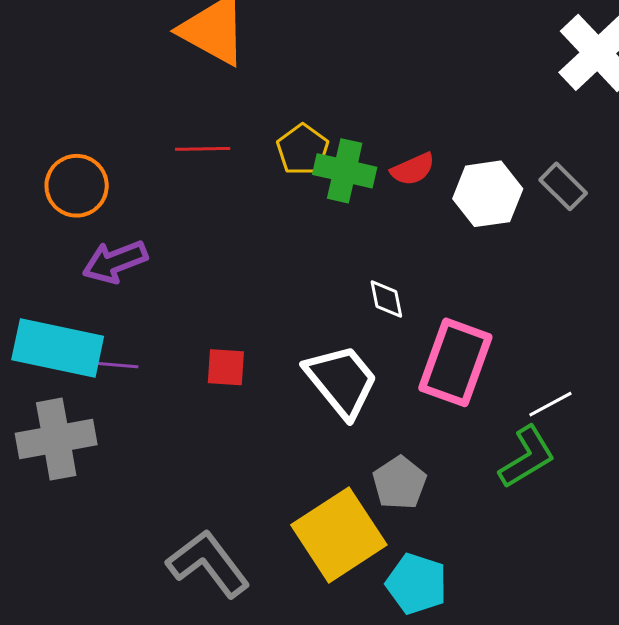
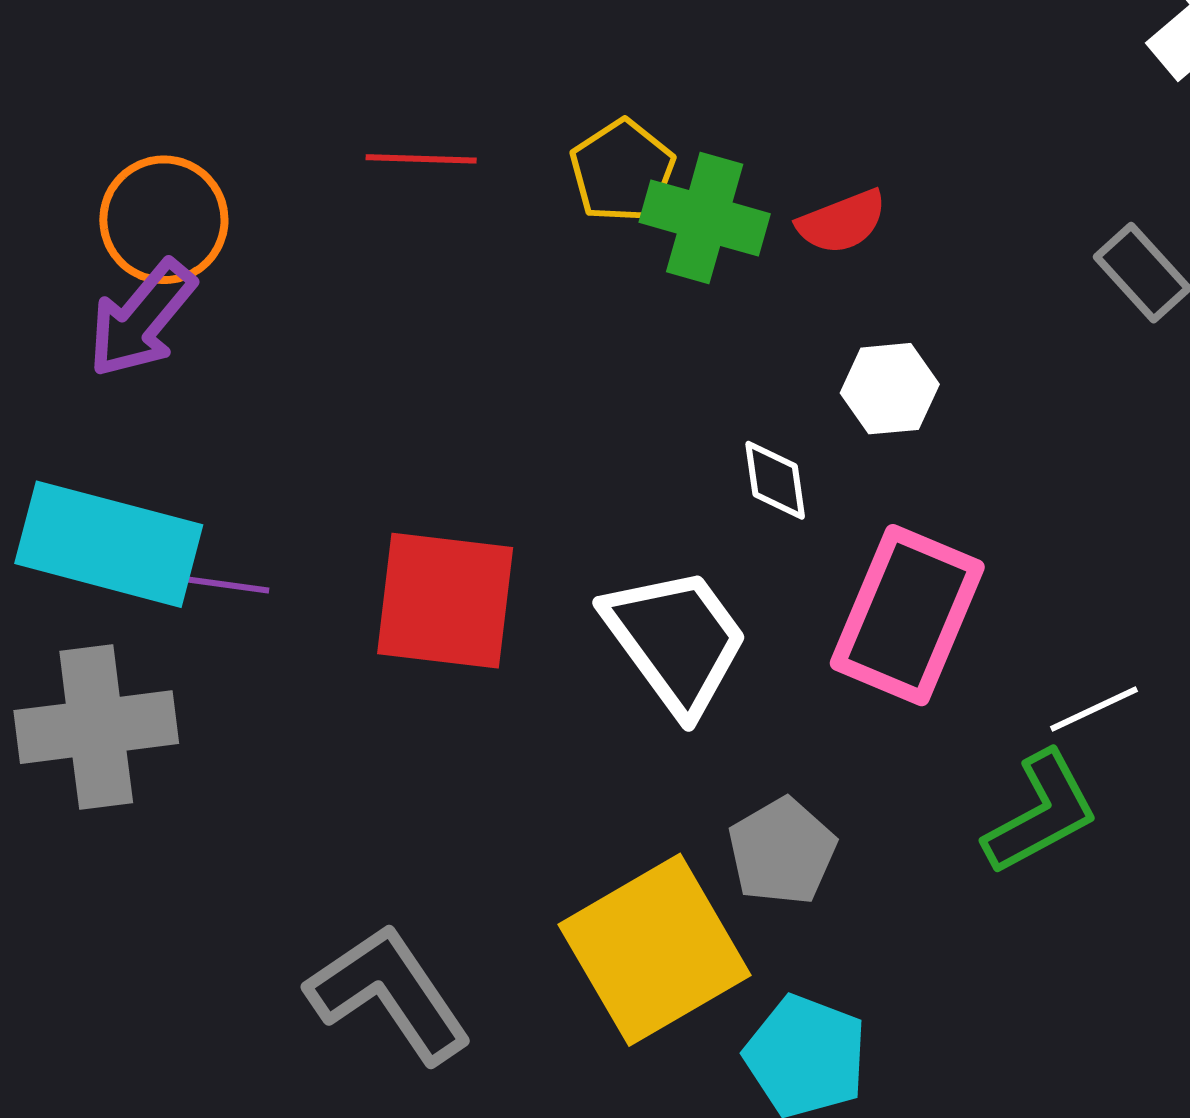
white hexagon: (488, 194) -> (890, 389), moved, size x0.7
purple arrow: (115, 262) -> (142, 319), moved, turned -32
red square: (226, 367) -> (445, 601), size x1.8

